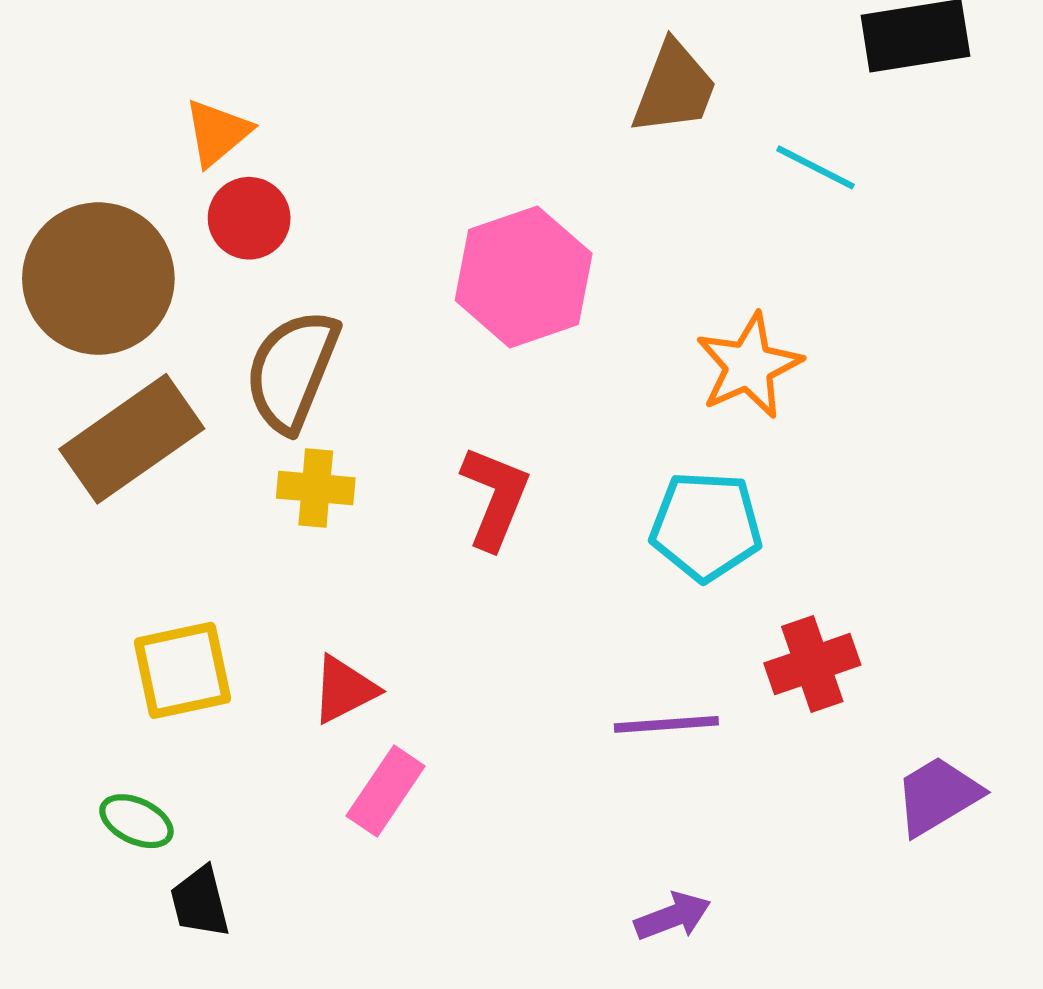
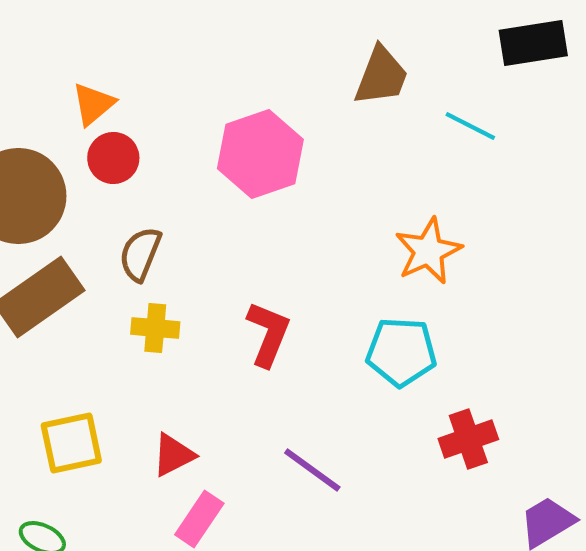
pink hexagon: (524, 277) -> (260, 154), moved
brown semicircle: (292, 371) -> (140, 254), size x0.7
purple line: (666, 724) -> (312, 470), moved, turned 40

